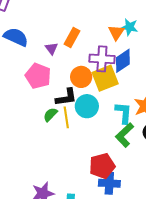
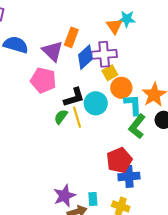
purple triangle: (51, 49) -> (53, 51), size x1.6
blue diamond: (123, 61) -> (85, 57), moved
orange circle: (81, 77) -> (121, 88), moved
yellow square: (105, 78) -> (110, 73), size x0.6

